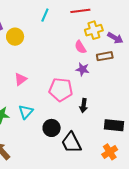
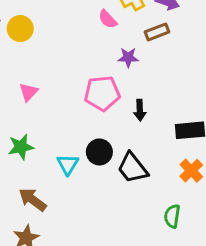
pink semicircle: (80, 47) -> (108, 19), moved
pink triangle: (20, 79) -> (29, 92), moved
cyan triangle: (26, 112) -> (68, 164), moved

